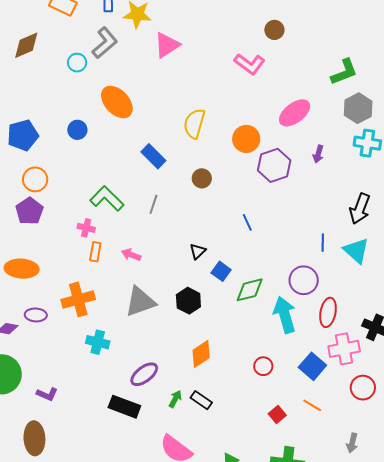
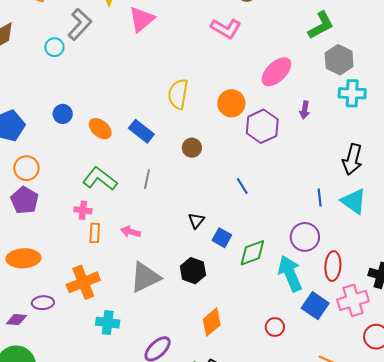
orange ellipse: (117, 102) -> (100, 129), moved, size x0.7
blue square: (312, 366) -> (315, 306), moved

